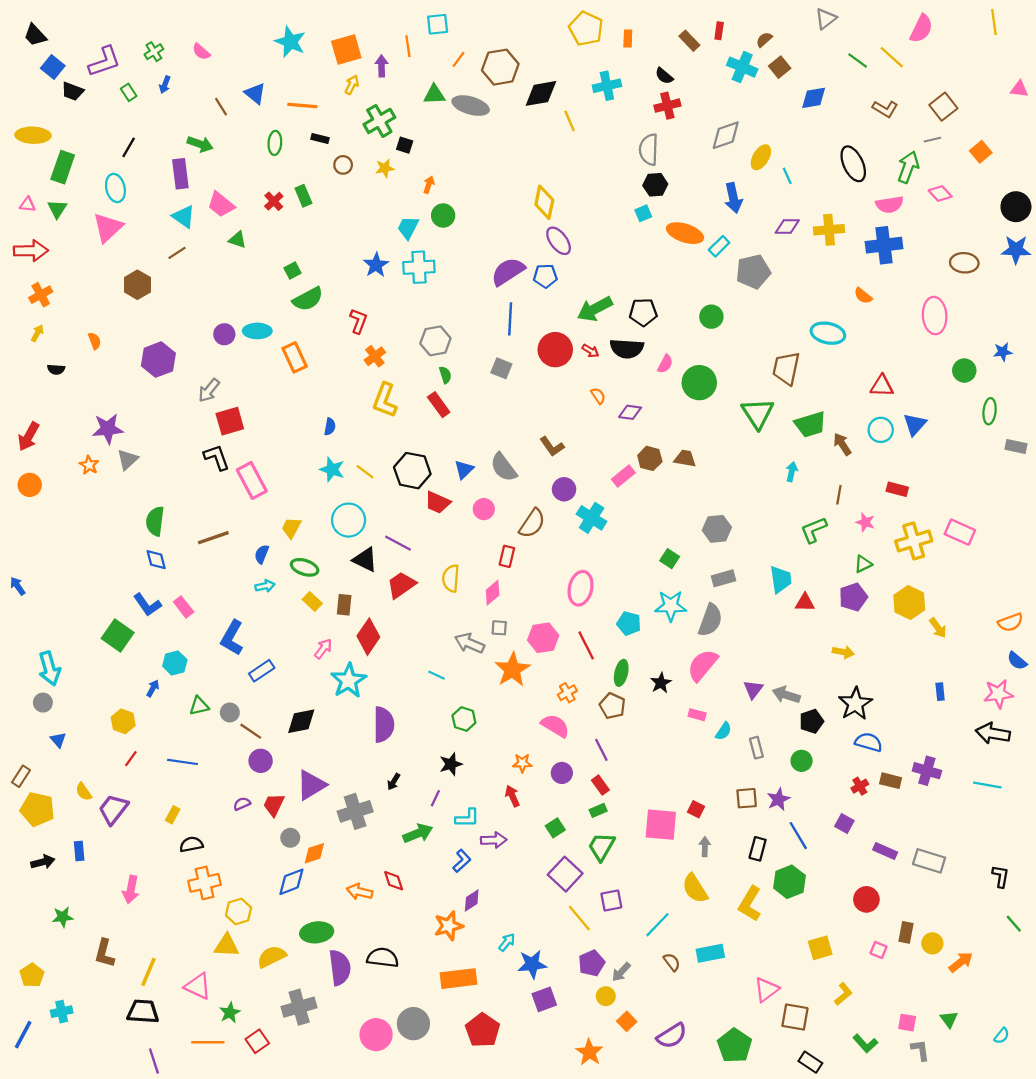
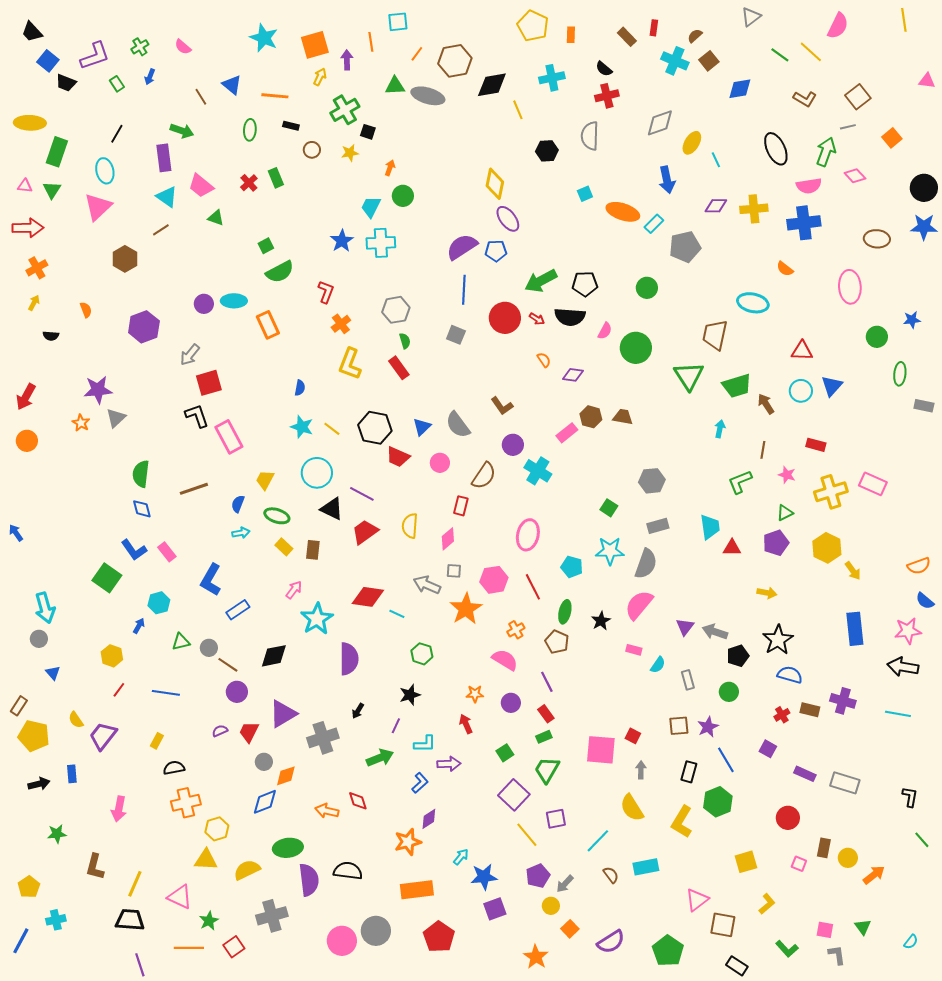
black hexagon: (655, 185) -> (547, 151), moved
red diamond: (368, 637) -> (368, 597), moved, turned 64
blue rectangle: (940, 692) -> (855, 629), size x2.0

